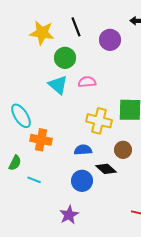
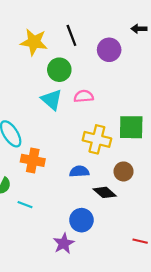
blue circle: (82, 181) -> (81, 220), moved

